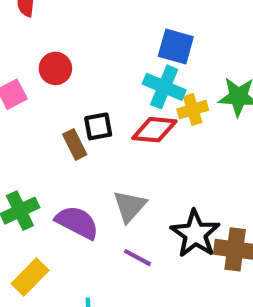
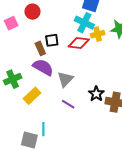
purple semicircle: (77, 222) -> (43, 67), moved
black star: (195, 234) -> (96, 94), size x0.7
yellow rectangle: (30, 277) -> (32, 96), moved

